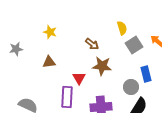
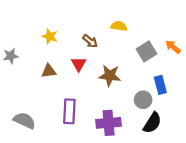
yellow semicircle: (122, 28) -> (119, 26), moved, turned -64
brown arrow: (92, 44) -> (90, 41), moved
red triangle: (79, 78) -> (79, 64), moved

